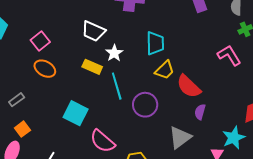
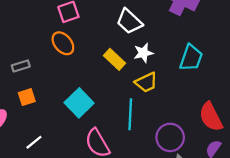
yellow trapezoid: (165, 70) -> (146, 82), moved
cyan line: (117, 86) -> (130, 114), moved
purple circle: (145, 105) -> (170, 137), moved
orange square: (22, 129) -> (27, 97), moved

